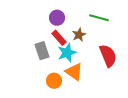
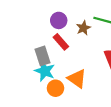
brown star: (79, 35) -> (83, 28), moved
cyan star: (67, 53) -> (45, 71), moved, turned -30

